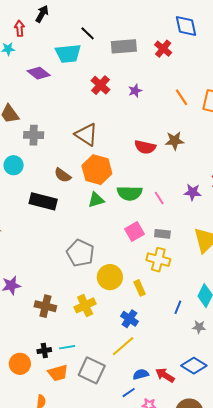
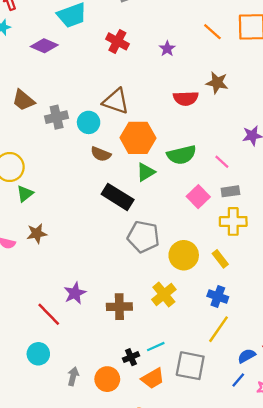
purple star: (135, 91) -> (167, 49), moved
brown star: (175, 141) -> (217, 83), turned 30
cyan circle: (14, 165) -> (89, 122), moved
pink line: (159, 198) -> (222, 162), moved
black rectangle: (43, 201) -> (118, 197), moved, turned 32

